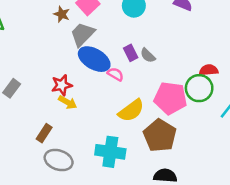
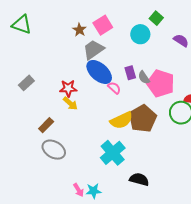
pink pentagon: (170, 98) -> (161, 83), moved
brown pentagon: (160, 136) -> (143, 118), moved
cyan cross: (110, 152) -> (113, 153), moved, turned 30

